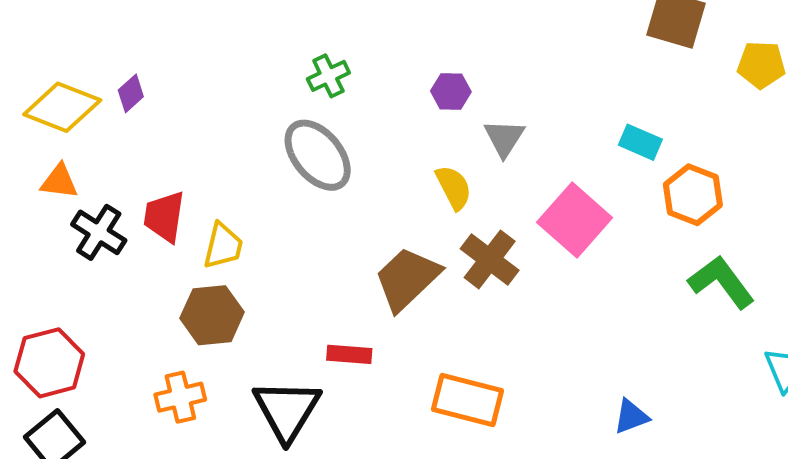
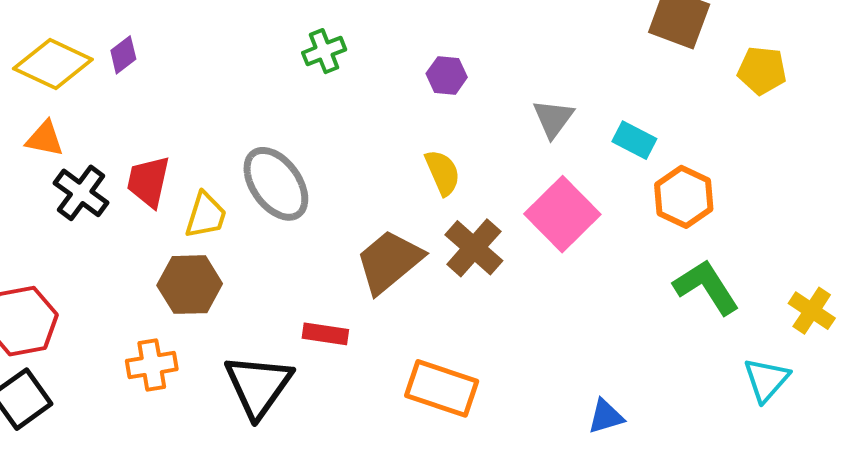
gray triangle: (504, 138) -> (553, 118), moved
gray ellipse: (318, 155) -> (276, 184), moved

